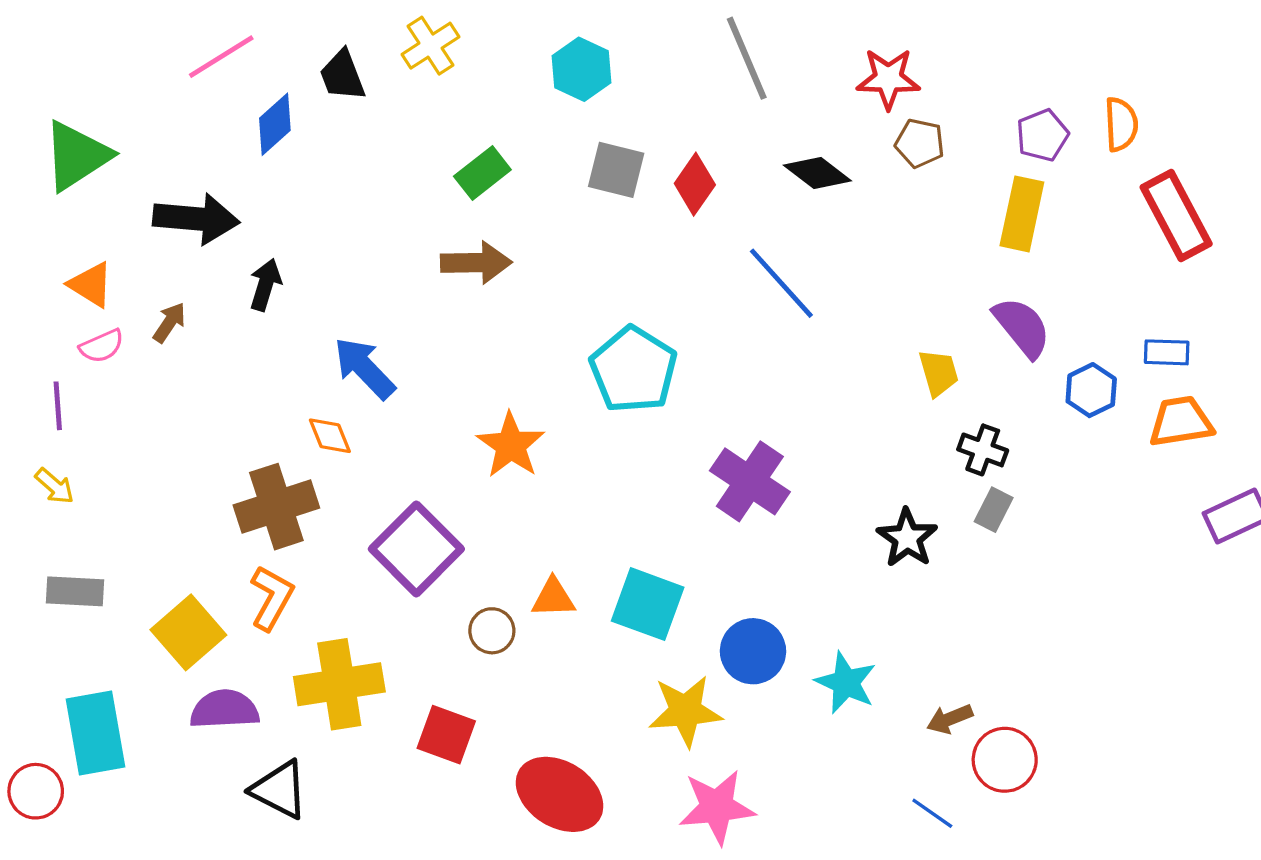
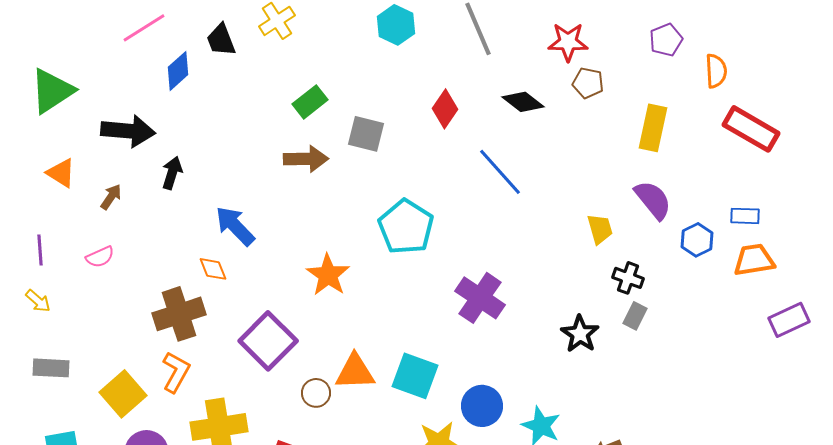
cyan hexagon: (582, 69) -> (396, 25), moved
purple pentagon: (1042, 135) -> (666, 40), moved
gray square: (616, 170) -> (366, 134), moved
red rectangle: (1176, 216) -> (751, 129), turned -32
pink semicircle: (102, 346) -> (100, 257), moved
orange triangle: (553, 598) -> (355, 372), size x1.4

